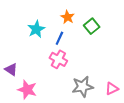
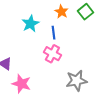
green square: (92, 26) -> (85, 12), moved
blue line: (59, 38) -> (53, 33), turned -32

